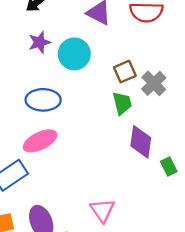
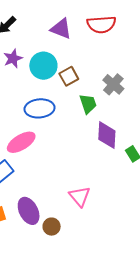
brown square: (125, 72) -> (69, 76), moved
blue ellipse: (43, 100) -> (40, 108), moved

